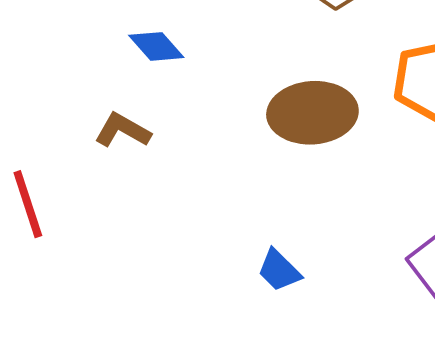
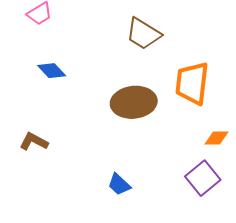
brown L-shape: (123, 130) -> (34, 142), moved

